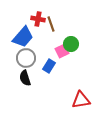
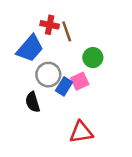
pink square: (62, 51) -> (80, 81), moved
gray circle: (26, 58) -> (48, 75), moved
red triangle: (81, 100) -> (81, 132), moved

